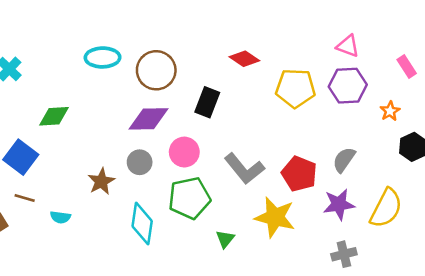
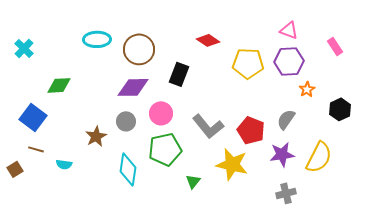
orange star: (390, 111) -> (307, 89), moved

